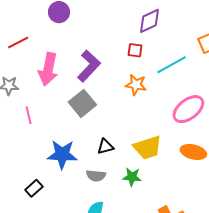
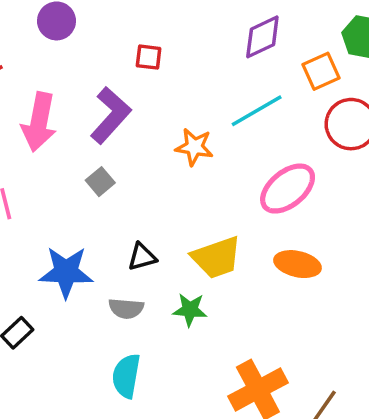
purple diamond: (150, 21) -> (262, 37), moved
red square: (135, 50) -> (149, 57), moved
gray square: (82, 103) -> (100, 182), size x0.6

